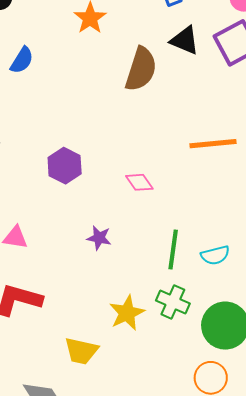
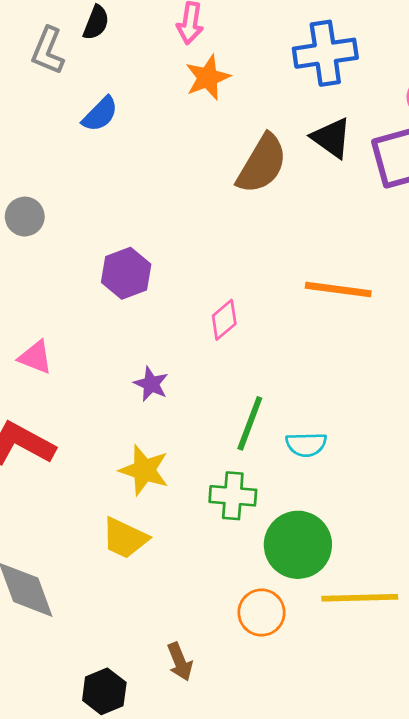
pink diamond: (139, 182) -> (224, 320), turned 72
green cross: (173, 302) -> (233, 496), turned -32
yellow star: (127, 313) -> (144, 470), moved, turned 30
yellow trapezoid: (81, 351) -> (125, 538), moved

